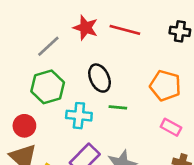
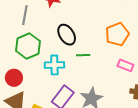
gray line: (48, 46) -> (25, 15), turned -30
orange pentagon: (165, 86) -> (117, 34), turned -30

